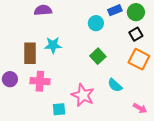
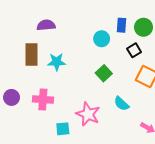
blue rectangle: (115, 10) -> (122, 25), turned -64
black square: (136, 34) -> (134, 50), moved
brown rectangle: (30, 53) -> (31, 54), moved

